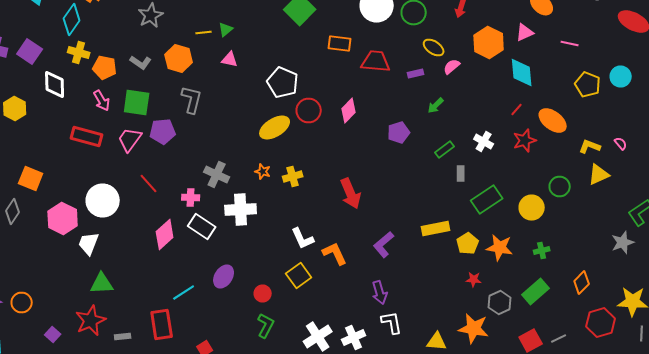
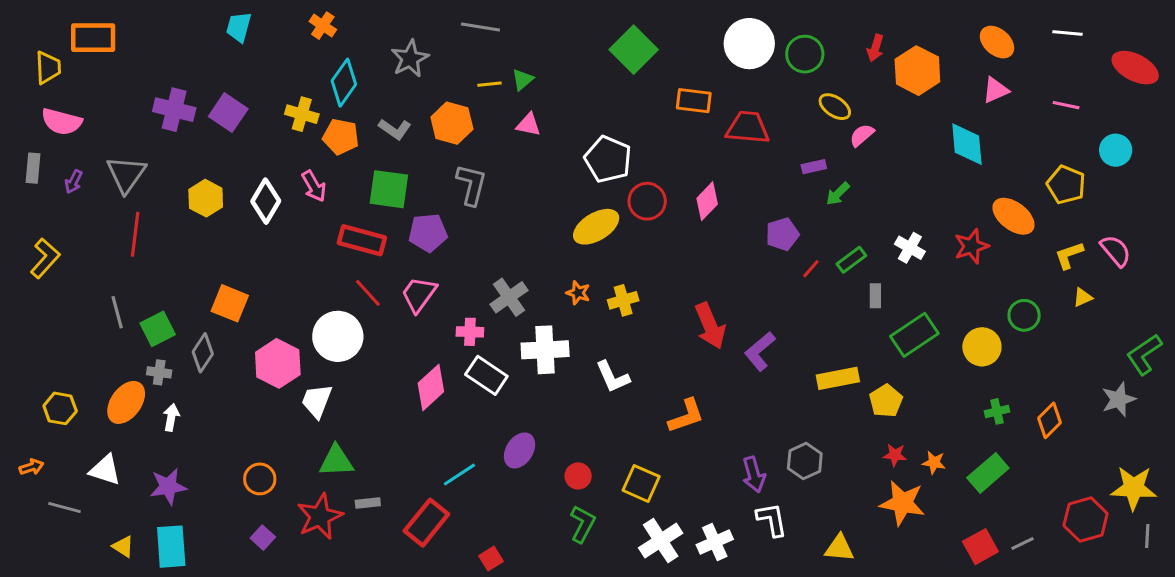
cyan diamond: (72, 20) -> (344, 83), moved
pink triangle: (525, 32) -> (995, 90), moved
orange hexagon: (489, 42) -> (917, 71), moved
pink line: (570, 44) -> (1066, 105), moved
purple rectangle: (416, 74) -> (814, 167), moved
white diamond: (55, 84) -> (266, 201), moved, turned 32
yellow pentagon: (588, 84) -> (1066, 185), moved
pink arrow: (102, 100) -> (314, 186), moved
red line: (517, 110) -> (811, 269), moved
red rectangle: (87, 136) -> (362, 240), moved
pink trapezoid: (130, 140) -> (419, 294), moved
pink semicircle: (621, 144) -> (1116, 251), size x1.6
yellow L-shape: (590, 146) -> (1069, 255), turned -40
gray cross: (217, 174) -> (509, 297), turned 30
yellow triangle: (599, 174) -> (1083, 297), size x0.6
red line: (149, 184) -> (368, 293), moved
white L-shape: (303, 238) -> (613, 377), moved
purple L-shape: (384, 244) -> (760, 351), moved
orange star: (500, 248) -> (934, 462), moved, size x0.6
orange L-shape: (335, 254) -> (686, 416), turned 96
yellow square: (299, 276) -> (641, 483), moved, turned -30
orange diamond: (582, 282) -> (1050, 420), moved
orange circle: (22, 302) -> (260, 479), moved
gray hexagon: (500, 302) -> (805, 461), moved
red rectangle: (162, 324) -> (426, 523), turned 48
orange star: (474, 328) -> (902, 503), moved
gray rectangle: (123, 336) -> (368, 503), moved

